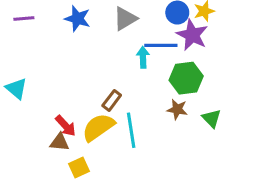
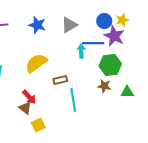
brown rectangle: (112, 100) -> (60, 80), turned 40
green triangle: (212, 118) -> (127, 92), turned -48
yellow semicircle: (98, 127) -> (36, 63), moved
brown triangle: (60, 142) -> (25, 108), turned 32

